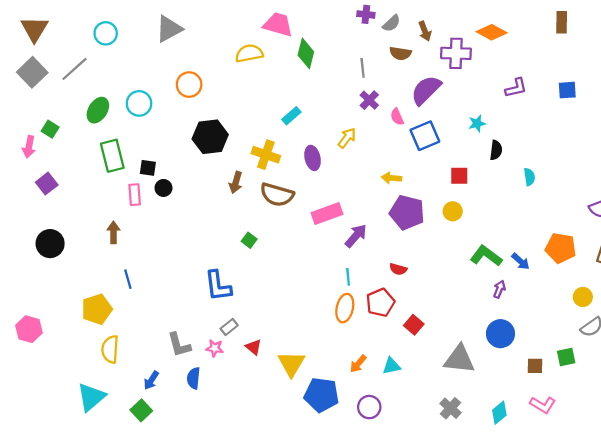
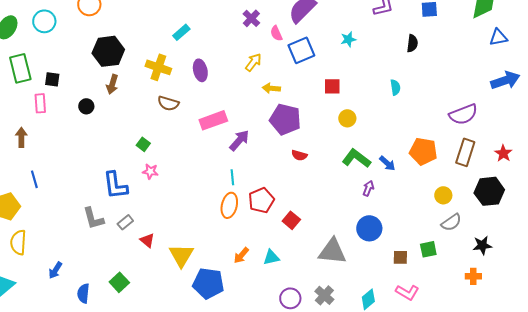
yellow arrow: (347, 138) -> (253, 62), moved
black semicircle: (496, 150) -> (412, 43), moved
brown arrow: (236, 182) -> (112, 84), moved
black circle: (163, 188) -> (86, 106), moved
brown semicircle: (277, 195) -> (168, 103), size x0.7
yellow circle: (453, 211) -> (347, 118), moved
red semicircle: (398, 269) -> (299, 155), moved
gray L-shape: (179, 345) -> (93, 218), moved
pink star: (215, 348) -> (150, 171), moved
blue semicircle: (194, 378) -> (83, 293), moved
purple circle: (369, 407) -> (290, 298), moved
green square: (141, 410) -> (119, 282), moved

